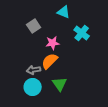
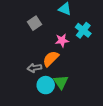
pink star: (53, 43) -> (62, 40), moved
cyan circle: (33, 87) -> (46, 85), moved

